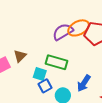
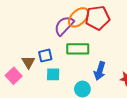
green rectangle: (56, 62) -> (78, 49), moved
blue square: (45, 86) -> (45, 56), moved, turned 32

